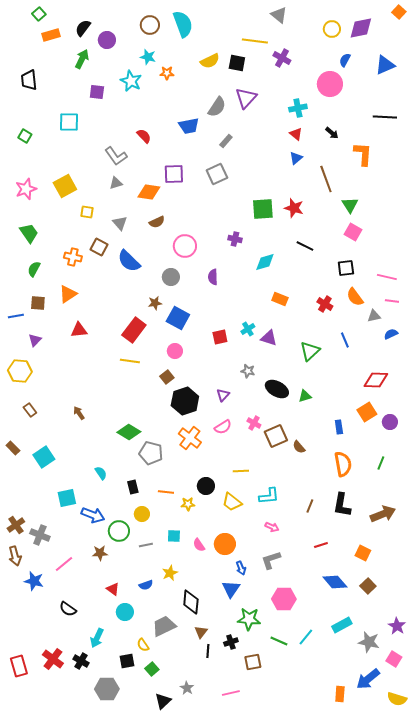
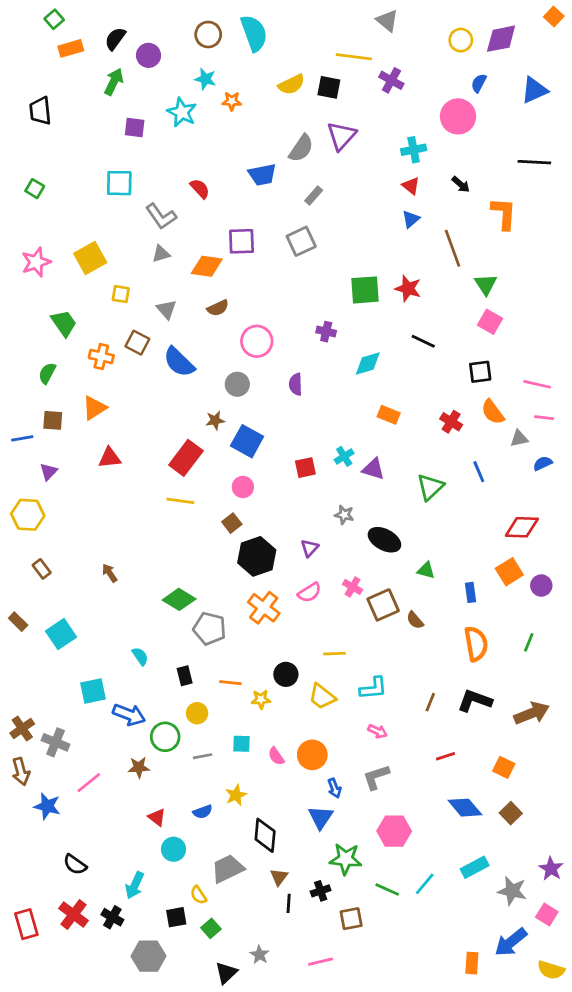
cyan square: (69, 122) -> (119, 183), moved
green trapezoid: (29, 233) -> (64, 323), moved
green triangle: (305, 396) -> (426, 570), moved, turned 32
black L-shape: (342, 505) -> (475, 701), turned 100
black semicircle: (68, 609) -> (75, 864), moved

